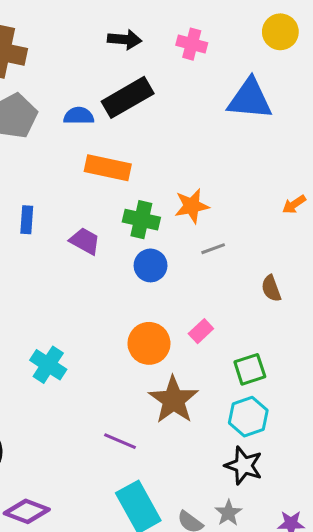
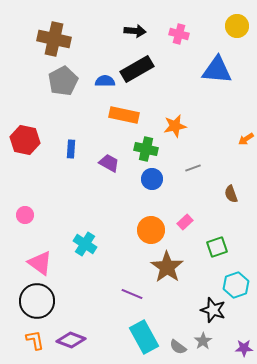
orange star: (192, 206) -> (175, 126), moved
cyan hexagon: (248, 417) -> (236, 285), moved

